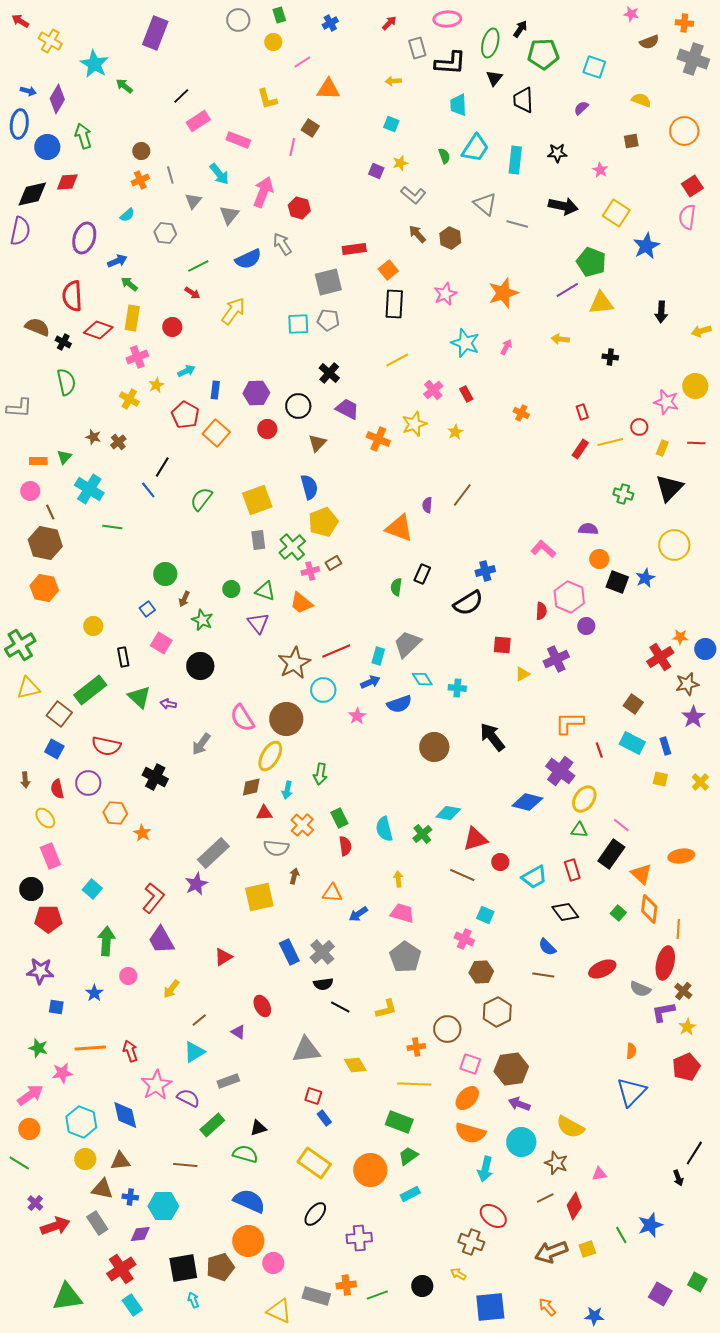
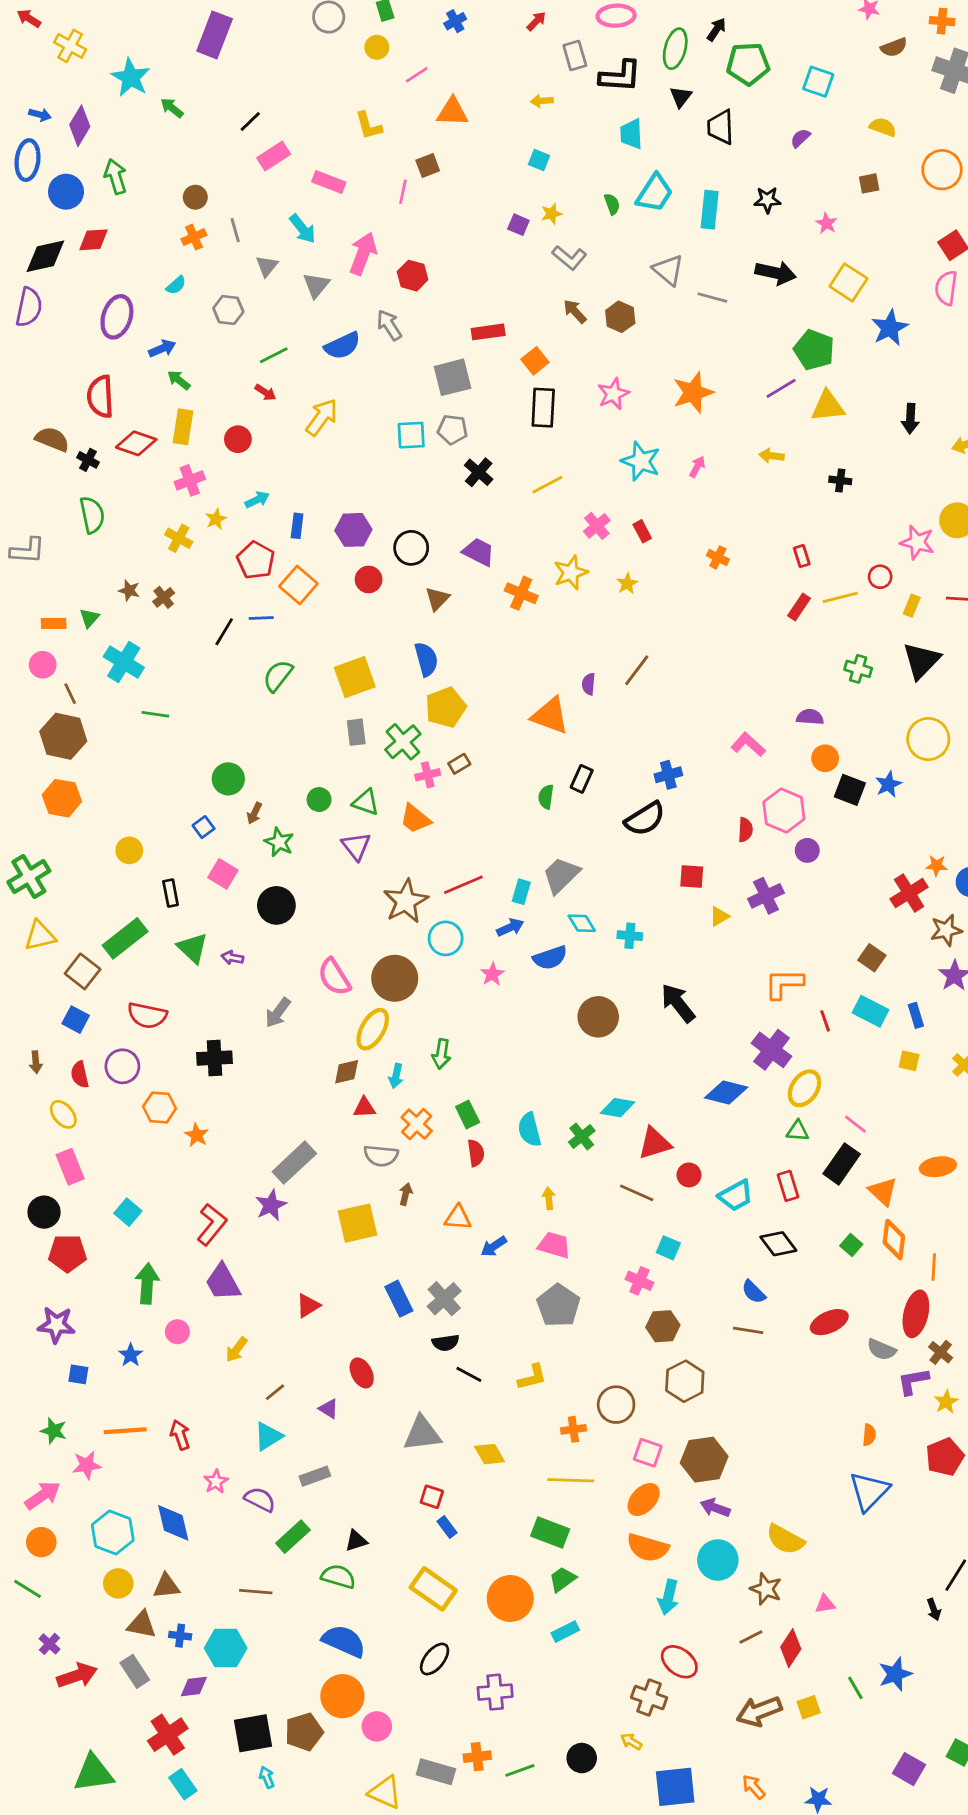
brown square: (310, 128) -> (428, 166), turned 36
black cross: (329, 373) -> (479, 472), moved
blue line: (148, 490) -> (261, 618), moved, turned -54
black cross: (155, 777) -> (215, 1058), turned -30
pink star: (156, 1085) -> (216, 1482), size x0.6

